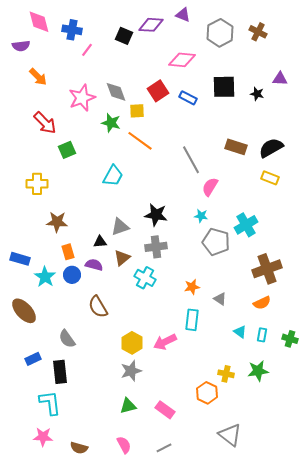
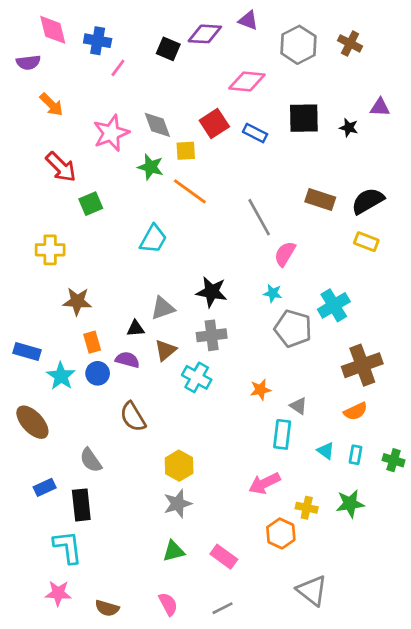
cyan rectangle: (192, 320) -> (282, 434), moved
pink arrow: (165, 342) -> (265, 483), moved

